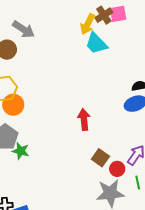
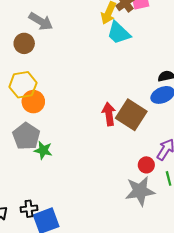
brown square: (100, 158) -> (131, 115), moved, size x1.6

